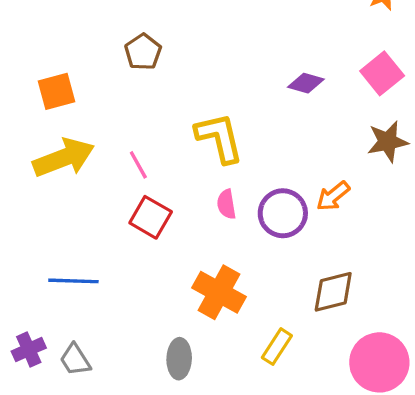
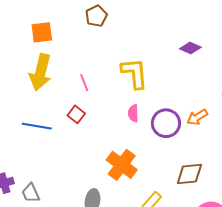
yellow arrow: (64, 158) -> (41, 72), turned 117
red square: (151, 217) -> (76, 114), moved, size x0.7
blue line: (73, 281) -> (37, 126), moved

